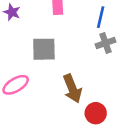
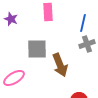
brown arrow: (72, 89) -> (60, 65), moved

